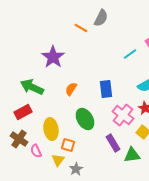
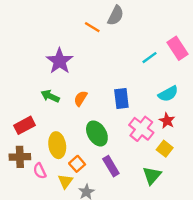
green arrow: (32, 87) -> (50, 96), moved, size x0.7
brown cross: (19, 139) -> (20, 157), turned -36
purple rectangle: (113, 143) -> (111, 166), moved
orange square: (68, 145) -> (77, 164), turned 32
green triangle: (132, 155) -> (152, 176), turned -42

